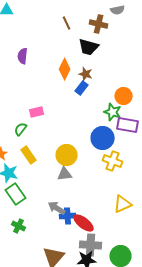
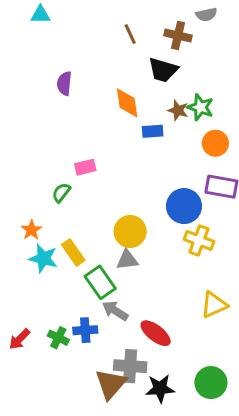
orange diamond: (65, 69) -> (127, 103), turned -35
brown star: (86, 74) -> (178, 110), moved
blue rectangle: (82, 88) -> (153, 131), turned 48
green star: (113, 112) -> (200, 107), moved
yellow rectangle: (29, 155) -> (73, 252), moved
green rectangle: (16, 194) -> (100, 282), moved
blue cross: (68, 216) -> (85, 330), moved
gray cross: (91, 245) -> (130, 366), moved

